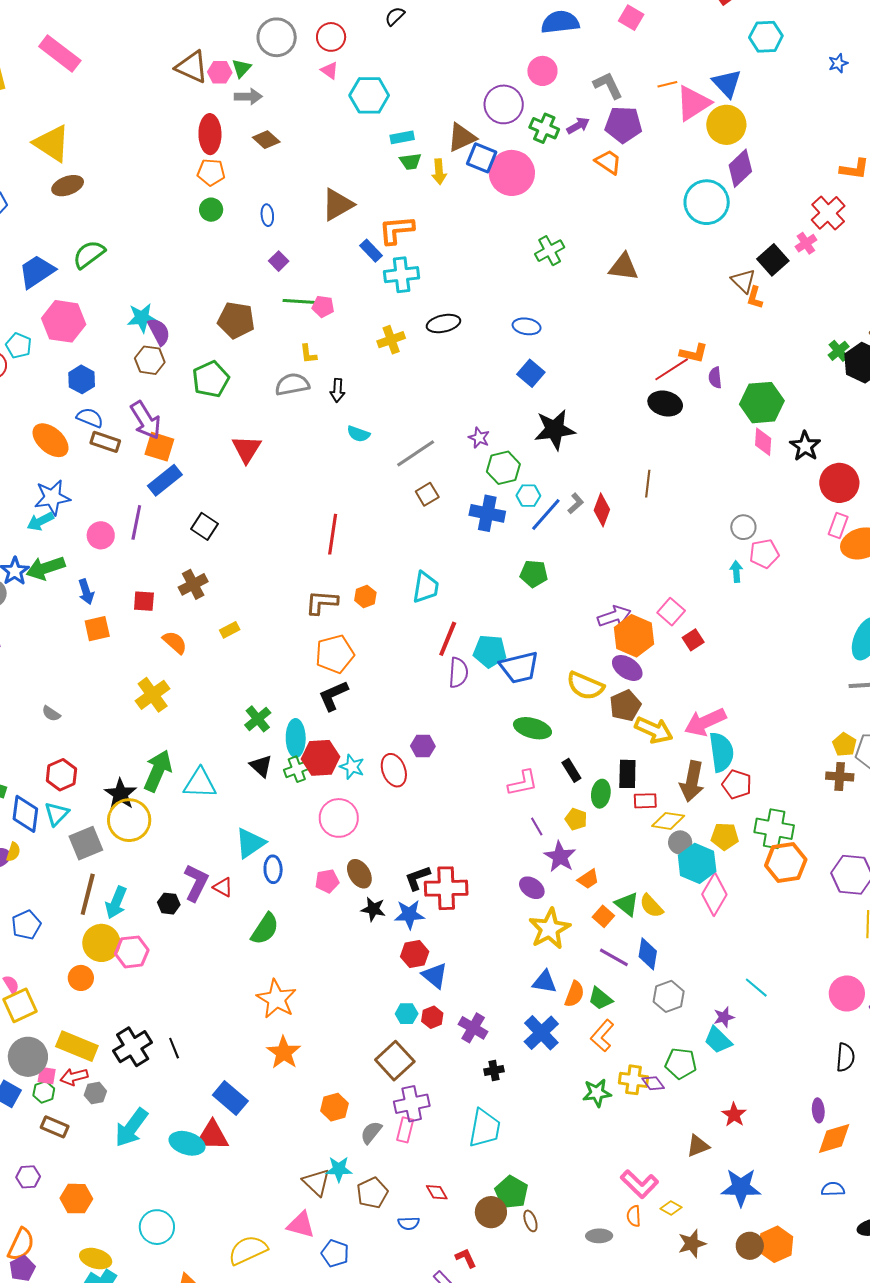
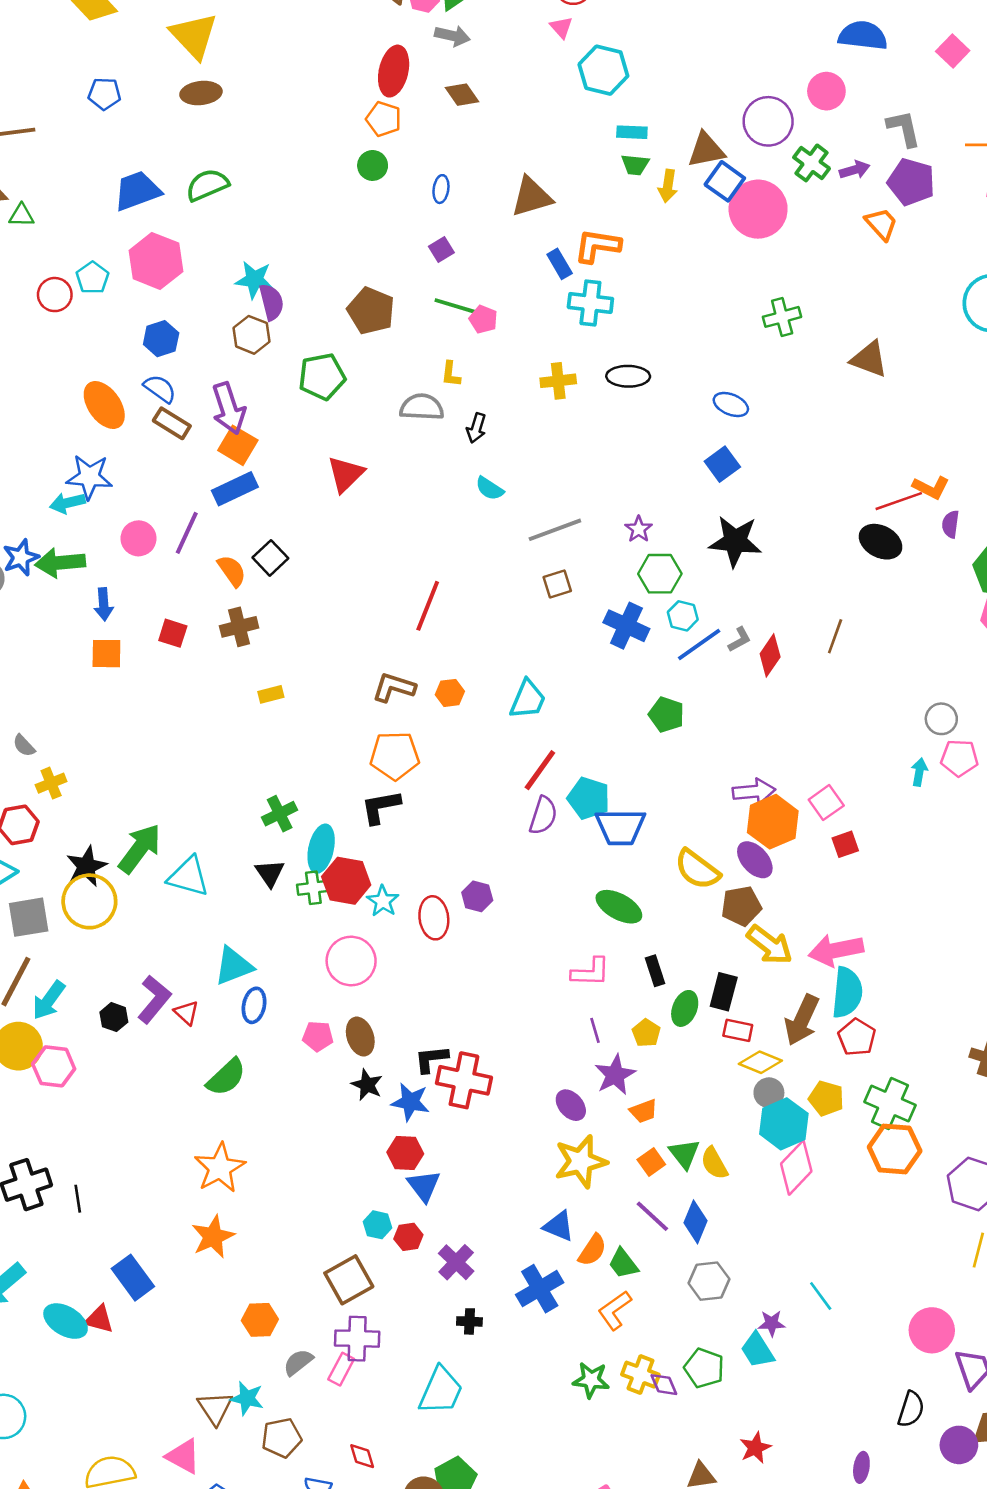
orange semicircle: (175, 642) -> (232, 571), moved
yellow cross: (153, 695) -> (51, 783), moved, size x0.7
red triangle: (212, 1136) -> (99, 1319), size x0.7

